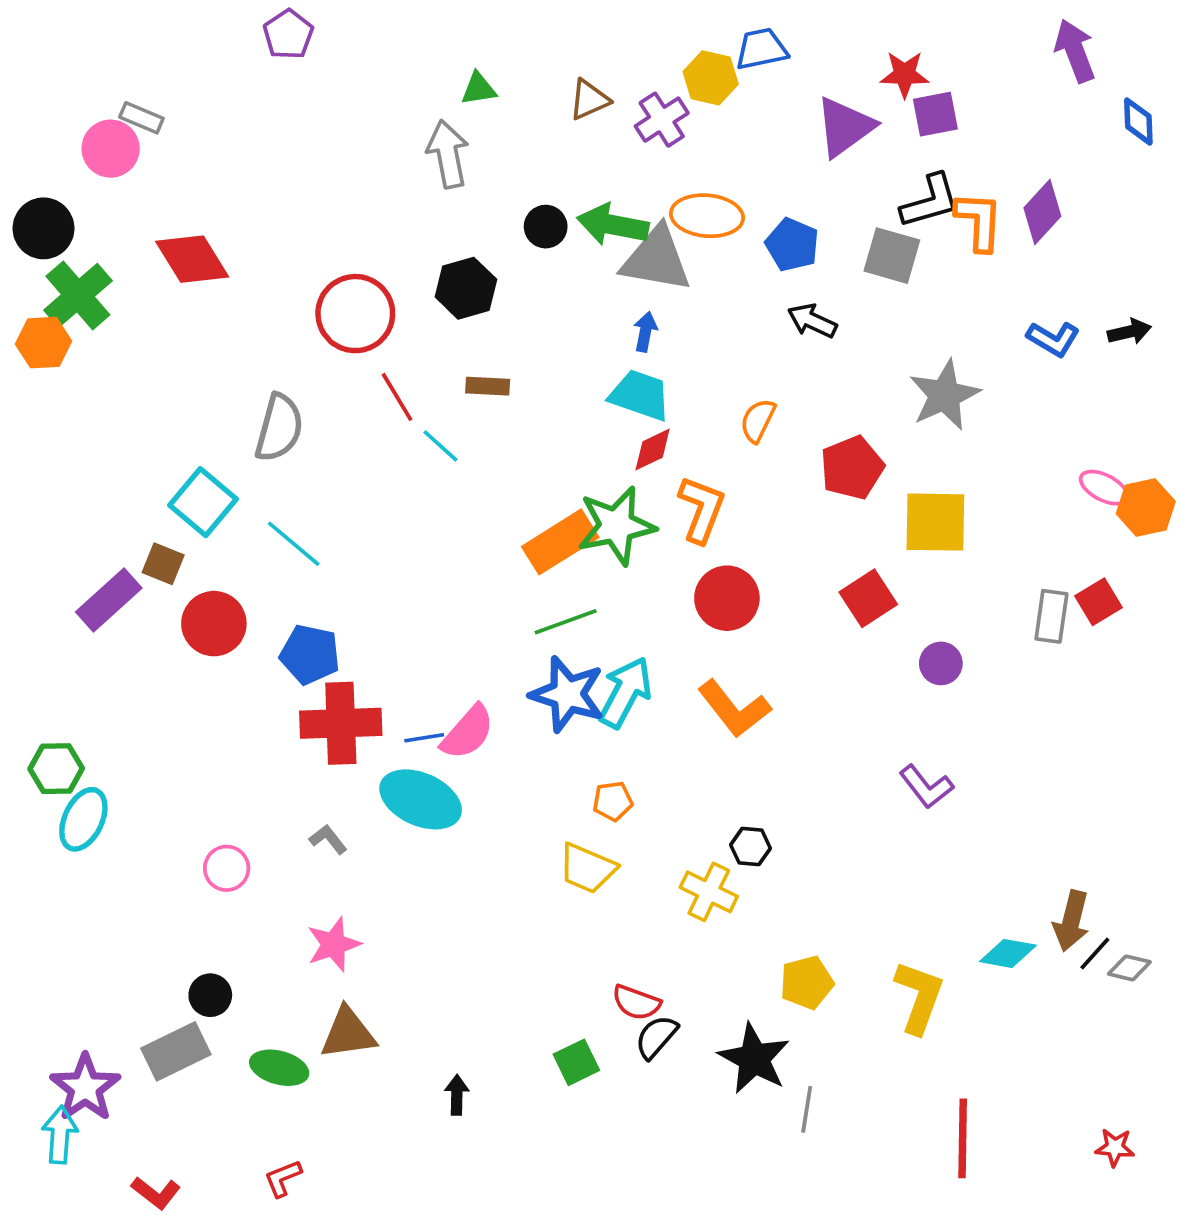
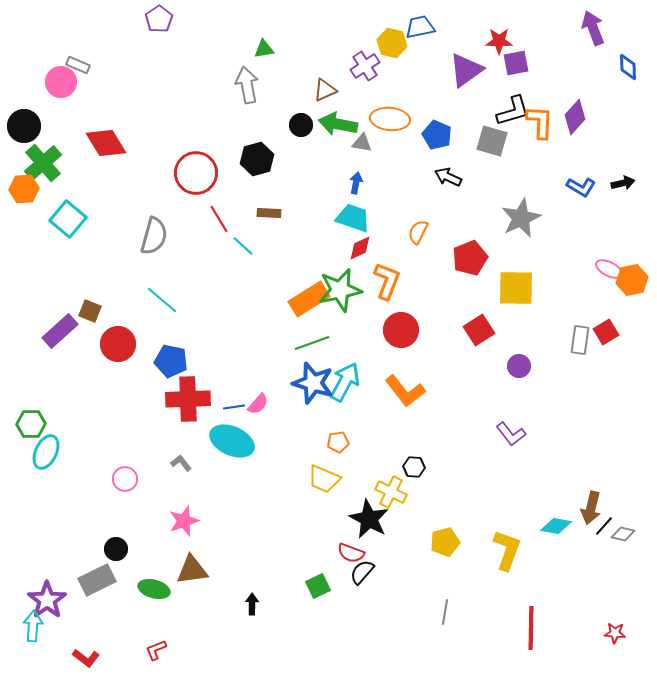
brown triangle: (589, 100) -> (325, 90), moved
gray triangle: (656, 259) -> (362, 143), size x0.5
cyan square: (203, 502) -> (68, 219), moved
pink semicircle: (468, 732) -> (258, 404), size x0.7
black star: (754, 1059) -> (369, 519), moved

